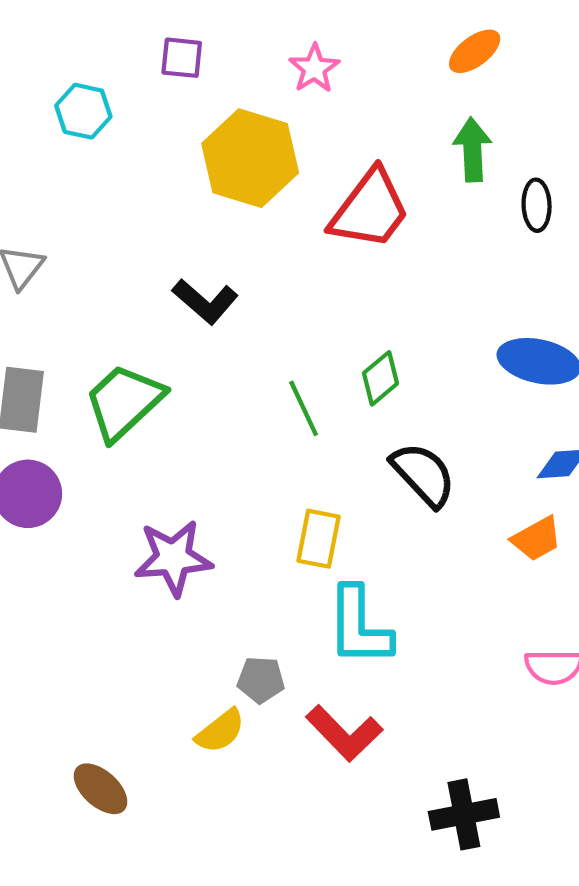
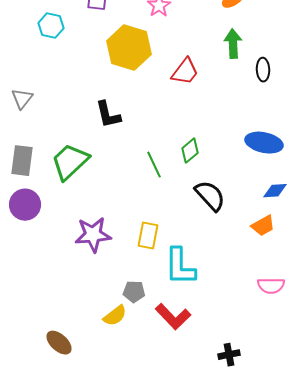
red trapezoid: (370, 209) -> (185, 72), size x0.7
black L-shape: (205, 301) -> (108, 115), turned 36
yellow rectangle: (319, 539) -> (148, 236), moved
black cross: (464, 814) -> (229, 355), size x0.7

